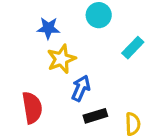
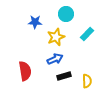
yellow star: (61, 59) -> (56, 37), moved
blue arrow: (81, 88) -> (55, 59), turned 42

